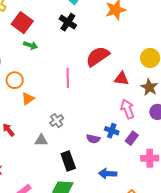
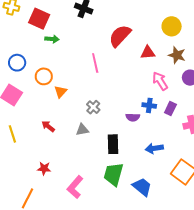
black rectangle: (68, 161) -> (113, 144), turned 30

